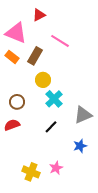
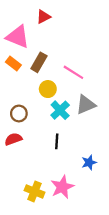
pink line: (60, 41) -> (73, 72), moved
gray triangle: (83, 115) -> (86, 105), moved
black line: (51, 127) -> (57, 141), turned -40
pink star: (56, 168) -> (62, 187), size x1.5

